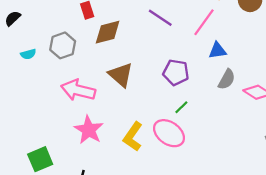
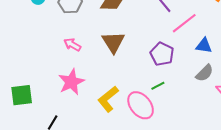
pink line: (204, 22) -> (184, 23), moved
pink arrow: (78, 90) -> (72, 45), size x0.6

